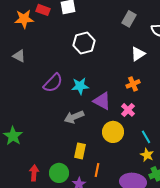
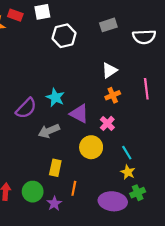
gray rectangle: (129, 19) -> (108, 25), turned 42
white hexagon: (84, 43) -> (64, 36), moved
white triangle: (138, 54) -> (109, 70), moved
purple semicircle: (53, 83) -> (26, 108), moved
cyan star: (80, 86) -> (55, 97), turned 30

